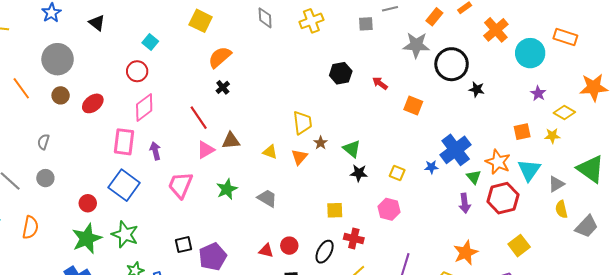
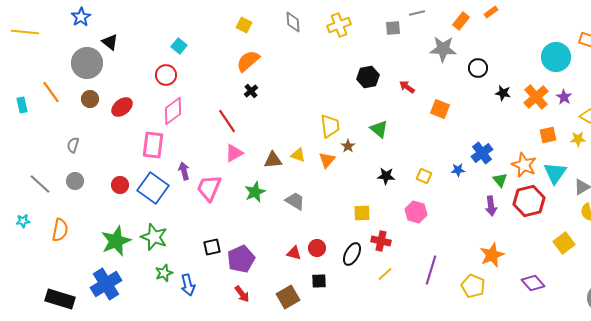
yellow square: (201, 21) -> (244, 25), moved, size x0.7
black triangle: (97, 23) -> (110, 42), moved
orange cross: (496, 30) -> (536, 97), moved
black circle: (452, 64) -> (478, 68), size x0.6
brown triangle: (231, 141) -> (273, 160), moved
green triangle: (352, 149) -> (379, 129), moved
blue cross: (456, 150) -> (482, 153), size x0.7
purple arrow: (155, 151) -> (184, 171), moved
red circle: (88, 203) -> (120, 185), moved
yellow square: (519, 246) -> (564, 243), moved

